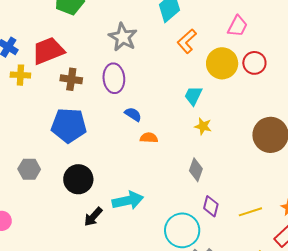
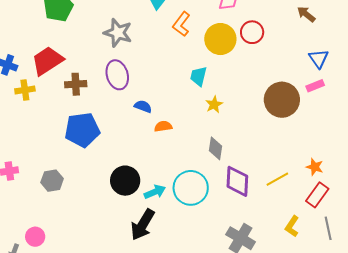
yellow star: (203, 126) -> (214, 104), turned -30
black circle: (78, 179) -> (125, 181), moved
cyan arrow: (128, 200) -> (155, 192), size x0.7
purple diamond: (211, 206) -> (237, 181), size x1.5
black arrow: (93, 217) -> (143, 225), moved, size x1.5
cyan circle: (182, 230) -> (191, 188), moved

